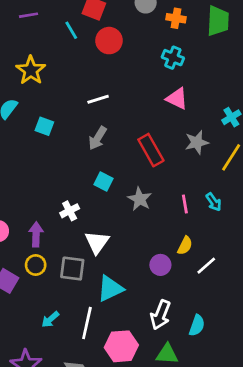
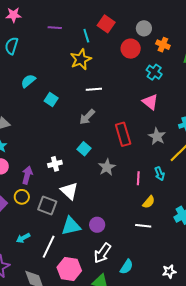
purple line: (28, 15) -> (55, 28), moved
red circle: (109, 41) -> (131, 49), moved
yellow star: (31, 70) -> (81, 59), moved
gray star: (197, 142) -> (157, 136), turned 30
cyan arrow: (214, 202) -> (160, 174), moved
white triangle: (97, 242) -> (69, 191), turned -36
yellow semicircle: (185, 246) -> (149, 202), moved
purple circle: (160, 265) -> (97, 225), moved
white line: (206, 266) -> (143, 226), turned 35

